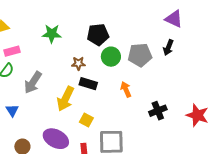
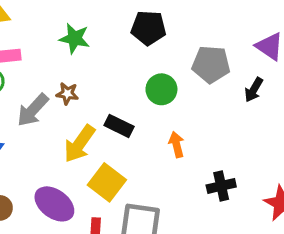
black pentagon: (98, 35) -> (148, 28), moved
gray pentagon: (140, 55) -> (211, 64), moved
brown star: (78, 63) -> (67, 94), moved
yellow square: (86, 120) -> (107, 182), size x1.6

